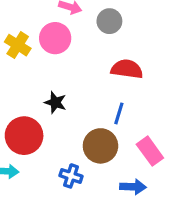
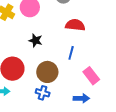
black star: (55, 102) -> (36, 40), moved
brown circle: (100, 146) -> (47, 72), moved

